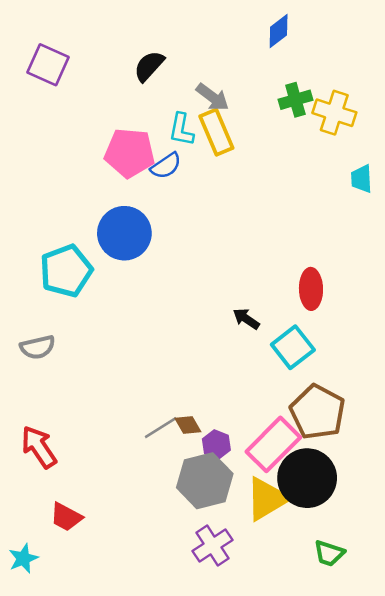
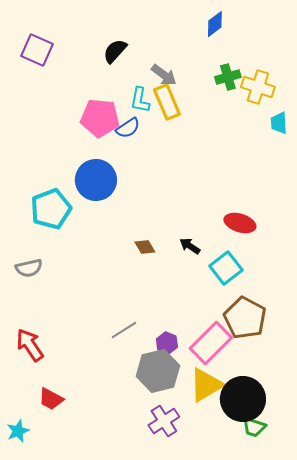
cyan trapezoid: (362, 179) -> (279, 123), moved
red ellipse: (311, 289) -> (240, 223), turned -72
brown diamond: (188, 425) -> (145, 247), moved
black circle: (307, 478) -> (243, 399), moved

